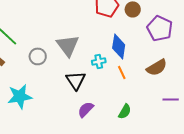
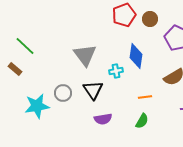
gray circle: (38, 56) -> (63, 93), moved
orange line: (122, 72) -> (145, 97), moved, turned -72
purple semicircle: (86, 109) -> (103, 119), turned -144

